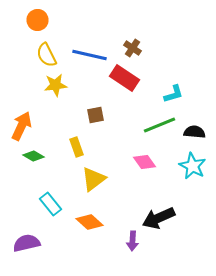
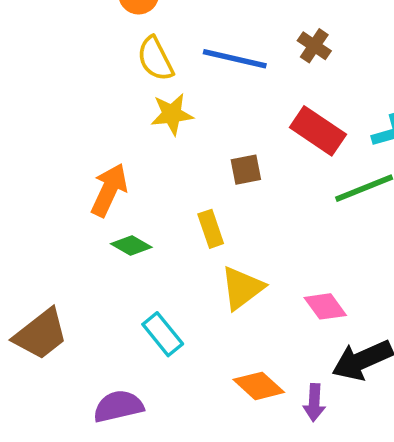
red rectangle: (124, 78) -> (318, 131), moved
pink diamond: (144, 162) -> (325, 306), moved
orange diamond: (90, 222) -> (259, 386), moved

